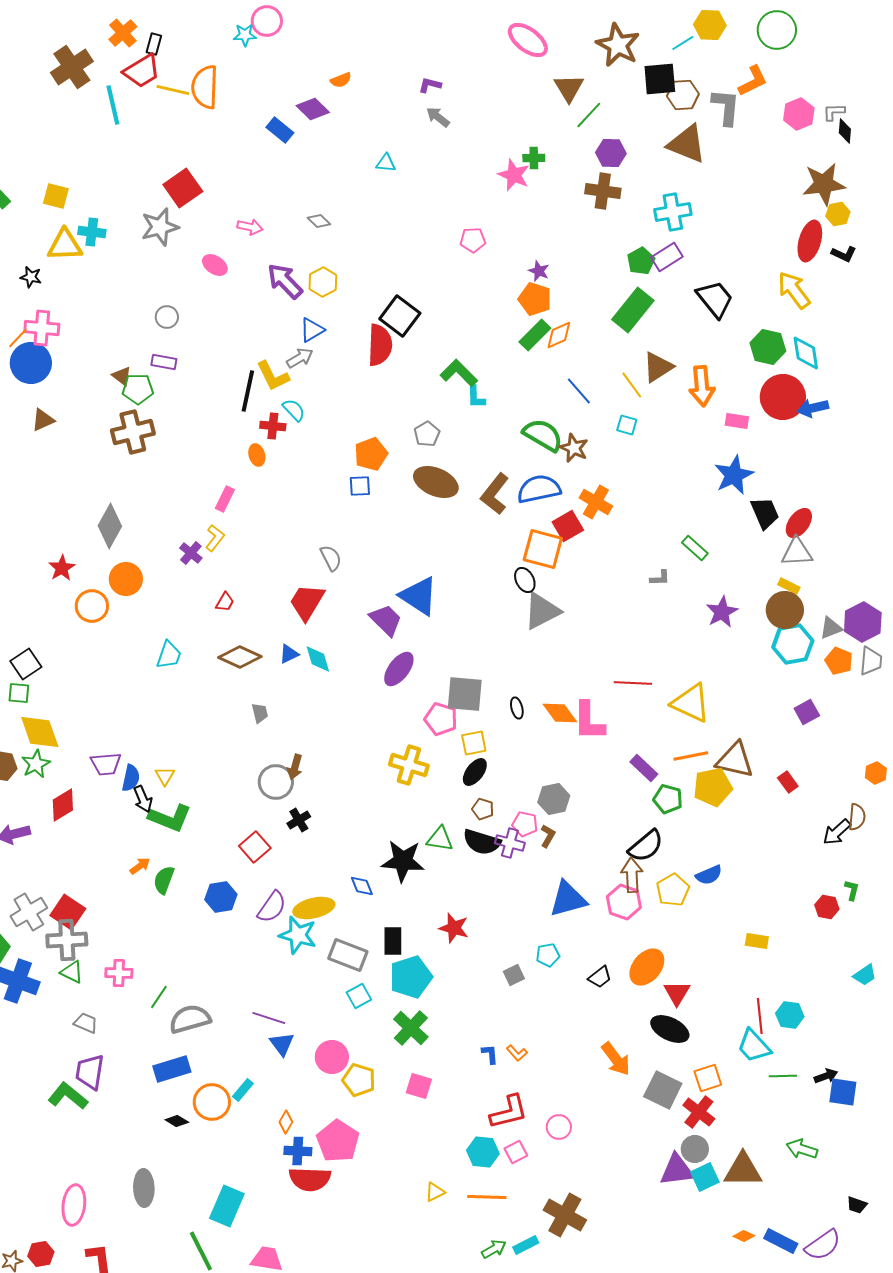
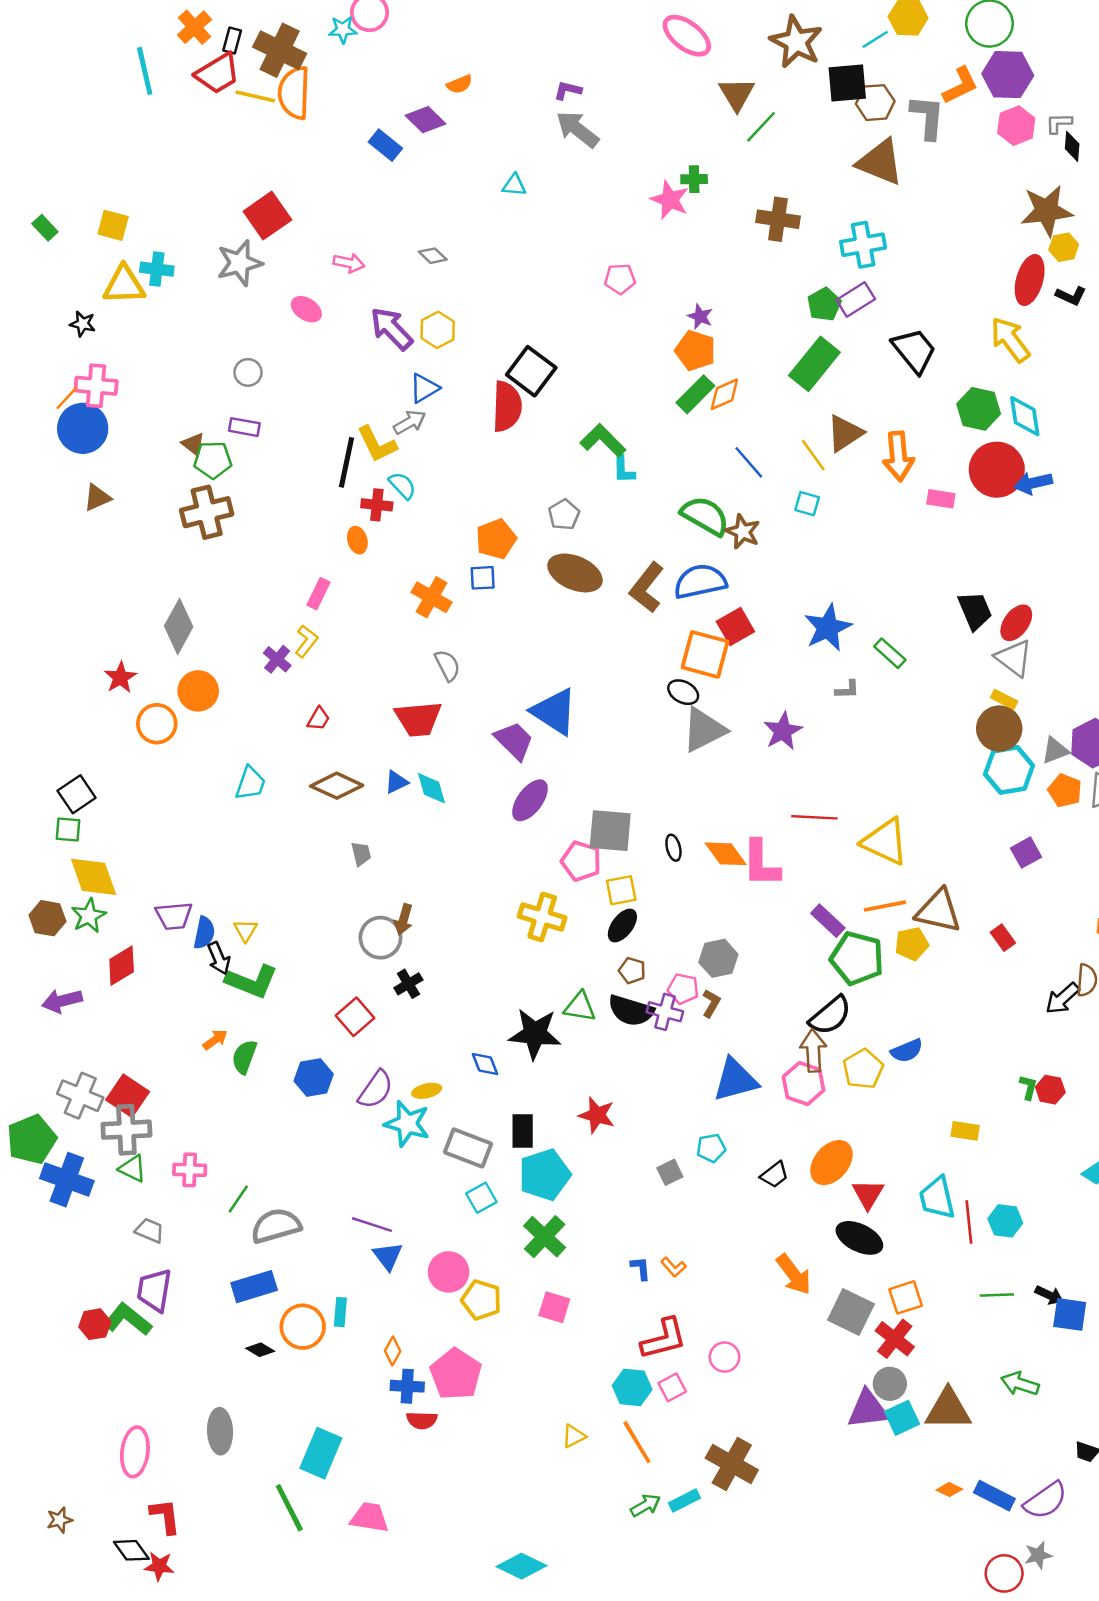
brown cross: (72, 67) -> (280, 50), moved, turned -30
cyan line: (113, 105) -> (145, 71), moved
gray arrow: (438, 117) -> (577, 129), size x1.5
purple hexagon: (611, 153) -> (1008, 75), moved, size x1.4
blue star: (734, 475) -> (828, 628), moved
orange cross: (596, 502) -> (432, 597), moved
gray triangle: (797, 552) -> (1014, 658), turned 40
black ellipse: (525, 580) -> (683, 692), turned -35
red trapezoid: (307, 602) -> (418, 719), turned -126
purple star: (722, 612) -> (783, 731), moved
yellow pentagon: (713, 787) -> (912, 944), size x0.7
green pentagon: (668, 799) -> (857, 958), size x1.5
green L-shape: (852, 890) -> (1028, 1087), moved
yellow ellipse: (314, 908) -> (427, 1091), size x0.6
gray cross: (29, 912) -> (80, 1096), turned -36
cyan trapezoid: (754, 1046) -> (937, 1198), moved, turned 30
black arrow: (826, 1076) -> (1049, 1295), turned 45
cyan rectangle: (243, 1090) -> (340, 1312), turned -35
red semicircle: (310, 1179) -> (422, 1420), size x0.6
orange line: (487, 1197) -> (637, 1442), turned 57
red hexagon: (41, 1254) -> (95, 1324), moved

